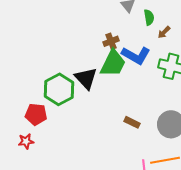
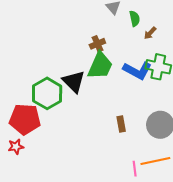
blue L-shape: (136, 55) -> (137, 70), moved
red pentagon: (36, 114) -> (25, 119), size x1.4
brown rectangle: (132, 122) -> (121, 124), turned 56

